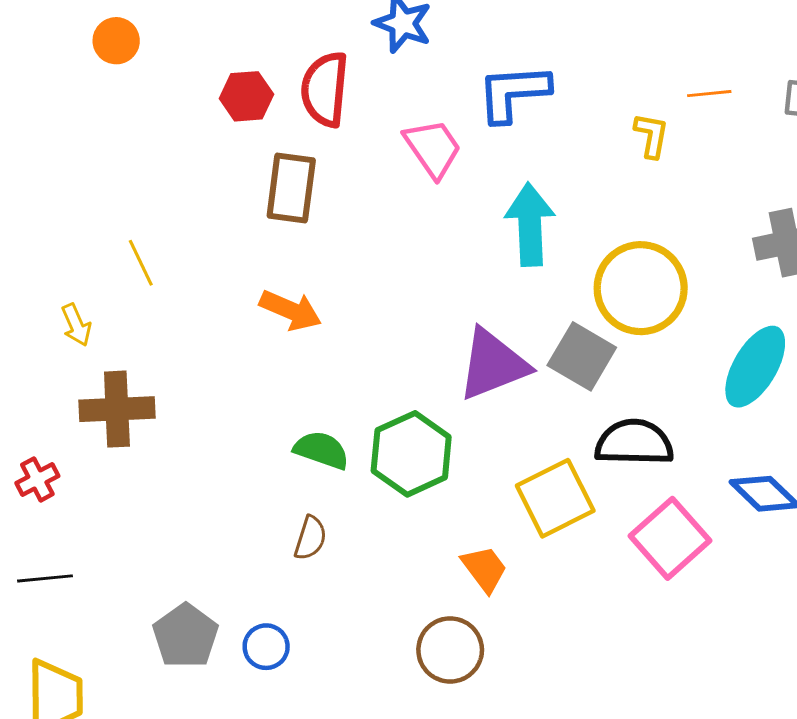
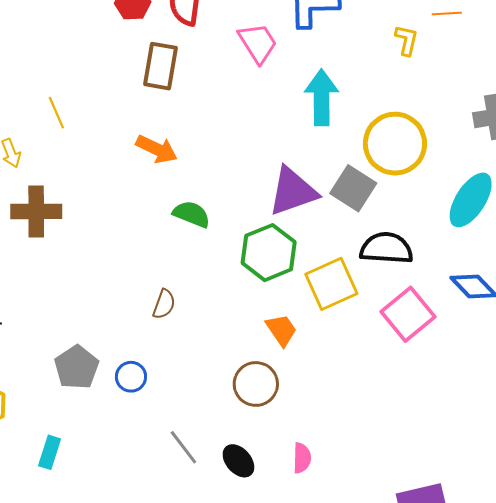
green semicircle: (321, 450) -> (192, 214), moved
green hexagon: (411, 454) -> (269, 253), moved

